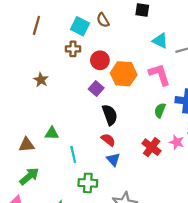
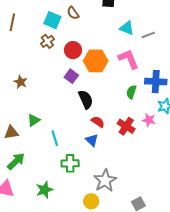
brown cross: (73, 49) -> (47, 41), turned -32
brown star: (41, 80) -> (21, 82), moved
green triangle: (52, 133) -> (34, 120), turned -32
red semicircle: (108, 140) -> (98, 122), moved

